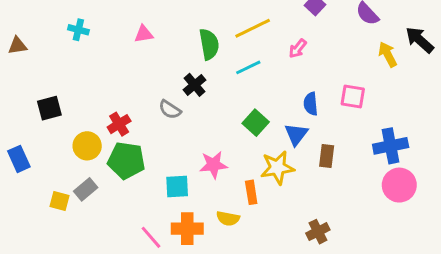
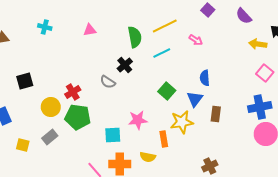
pink arrow: (298, 49) -> (196, 40), turned -96
yellow arrow: (388, 54) -> (258, 44), turned -54
pink square: (353, 96) -> (265, 73), moved, turned 30
yellow square: (60, 201) -> (23, 145), moved

